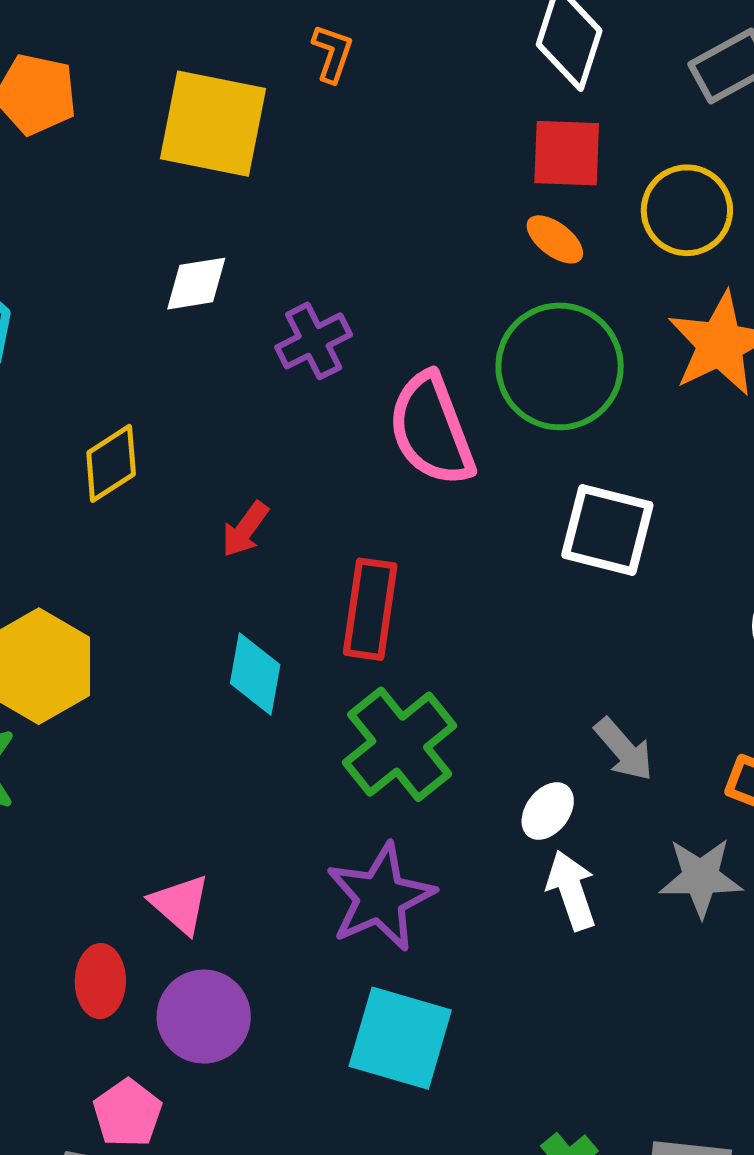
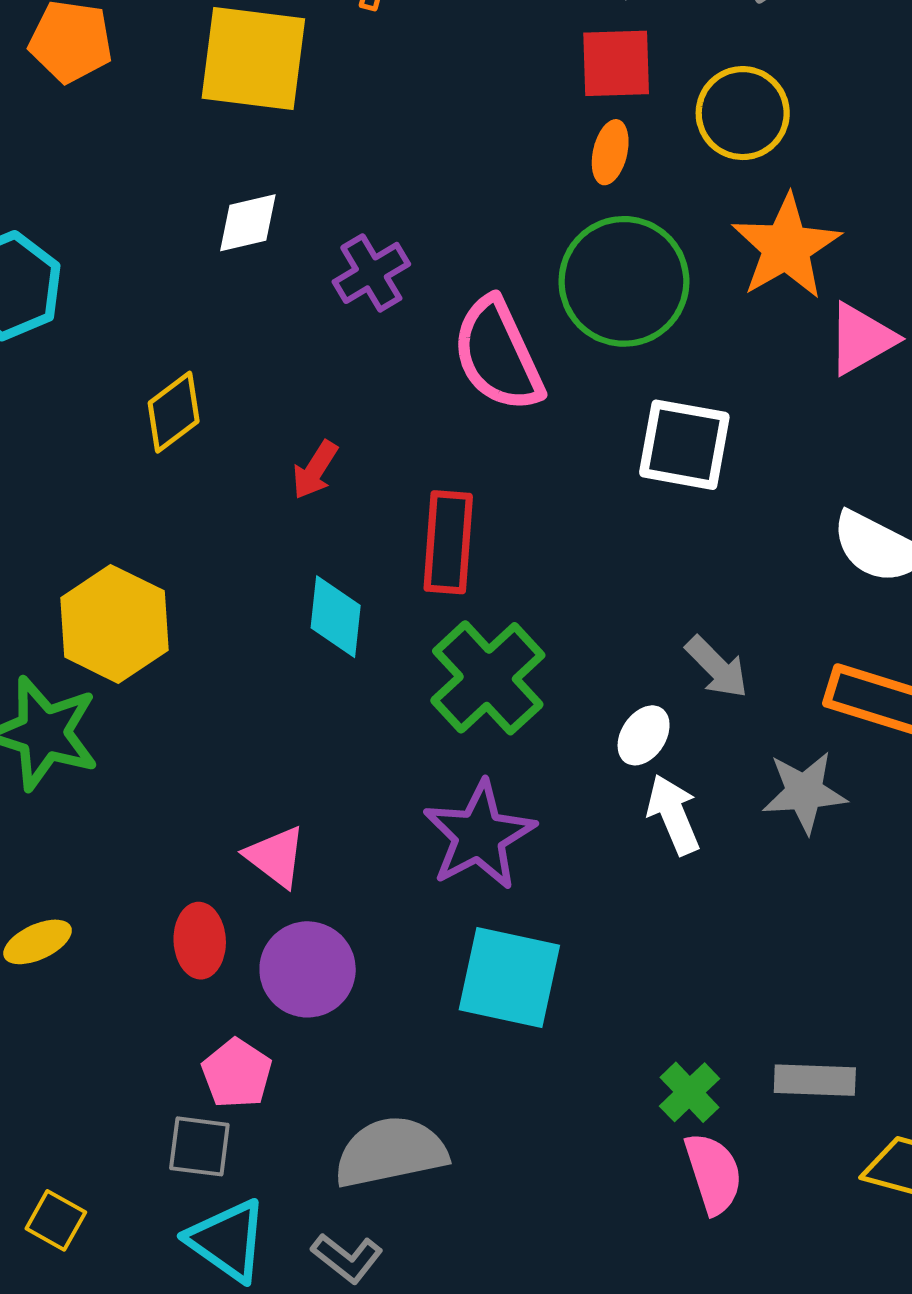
orange ellipse: (555, 239) -> (610, 152), turned 70

